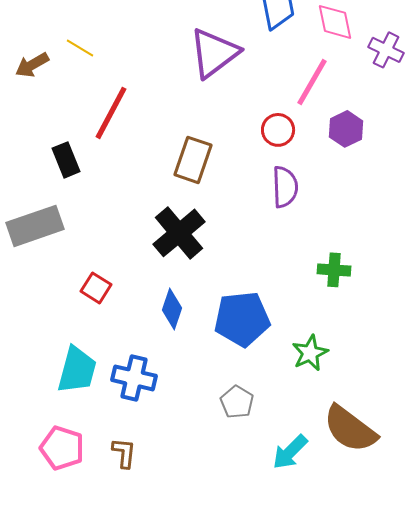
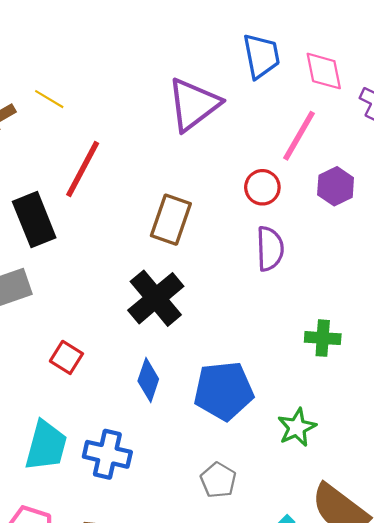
black rectangle: (66, 160) -> (34, 220), size x1.4

